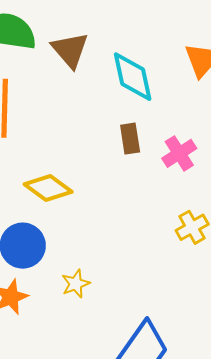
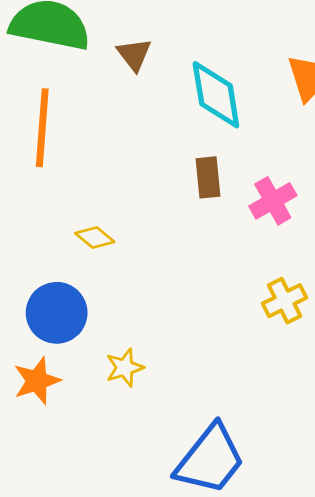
brown triangle: (70, 50) -> (134, 54), size x0.7
yellow diamond: (48, 188) -> (95, 238), size x0.6

